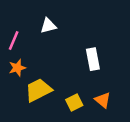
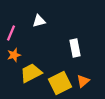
orange triangle: (103, 100) -> (83, 81), turned 40
yellow square: (74, 102) -> (60, 83), size x1.6

